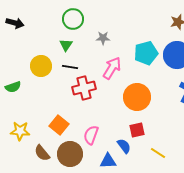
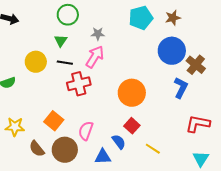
cyan pentagon: (146, 53) -> (141, 18), moved
pink arrow: (112, 68) -> (95, 57), moved
red square: (137, 130) -> (132, 126), turned -35

